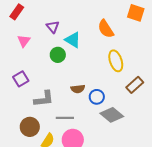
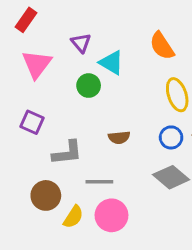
pink triangle: (24, 41) -> (37, 64), size x1.5
purple square: (21, 79) -> (32, 122), turned -35
blue circle: (97, 97) -> (171, 137), moved

